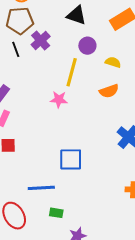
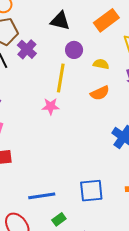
blue square: (71, 159) -> (91, 191), moved
green rectangle: (56, 213) -> (59, 219), turned -40

